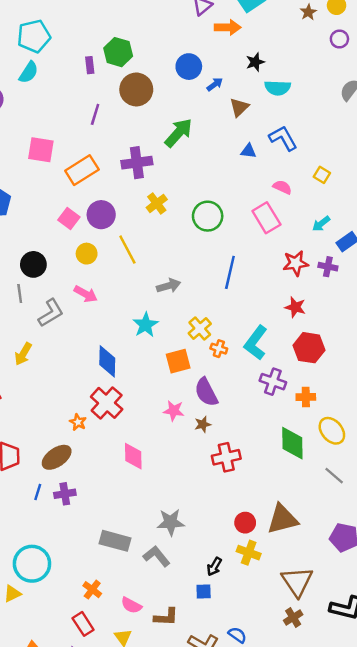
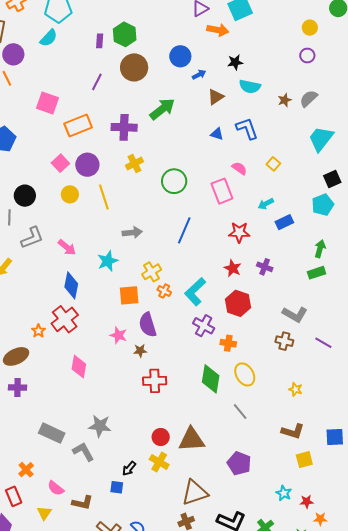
brown star: (308, 12) -> (285, 100), moved
purple cross: (328, 267) -> (265, 267), moved
pink arrow: (86, 294) -> (67, 247), moved
brown triangle: (297, 582) -> (195, 493), turned 36

